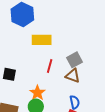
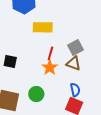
orange star: (37, 93) -> (50, 67), moved

